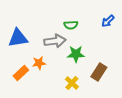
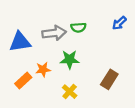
gray arrow: (55, 41) -> (54, 33), moved
green star: (76, 54) -> (70, 60), moved
yellow cross: (72, 83) -> (70, 92), moved

